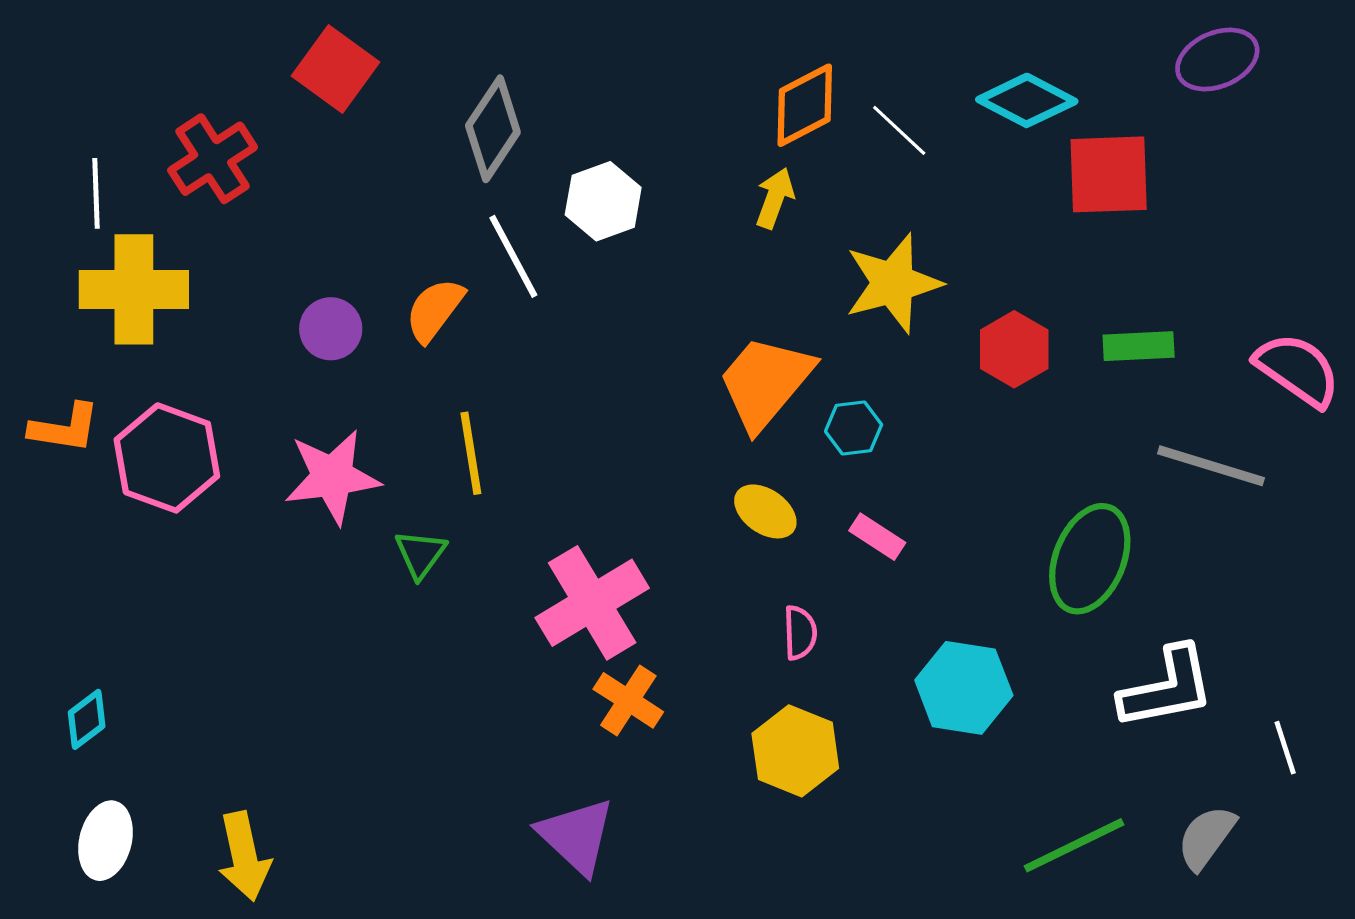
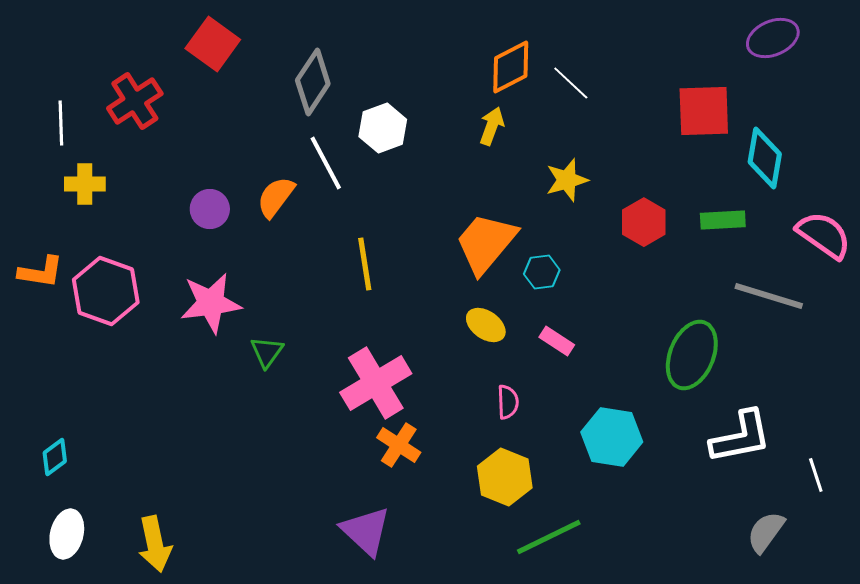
cyan diamond: (1027, 100) -> (765, 158), moved, turned 72
yellow star: (893, 283) -> (567, 180), size x0.7
yellow cross: (134, 289) -> (85, 184), size x0.6
yellow line: (471, 453) -> (365, 264), moved
green line: (1074, 845) -> (549, 537), moved

